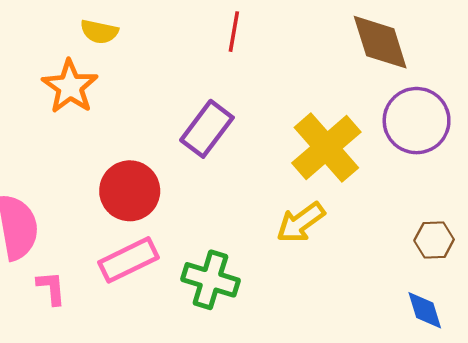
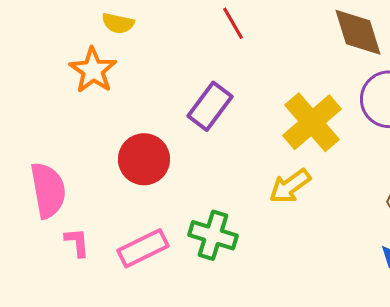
red line: (234, 32) -> (233, 23), turned -40
pink rectangle: (129, 260) -> (143, 248), moved

